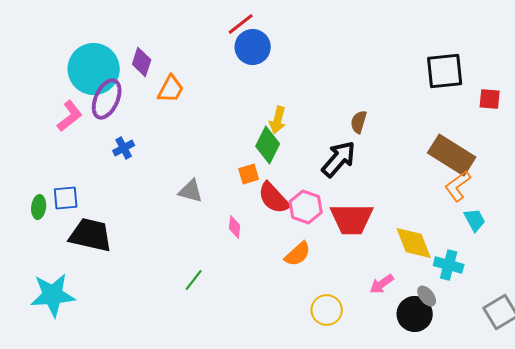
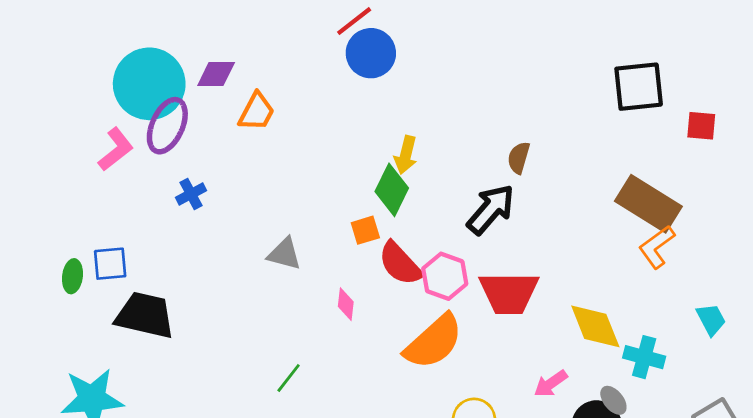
purple diamond: (142, 62) -> (216, 74), turned 72
cyan trapezoid: (475, 220) -> (711, 319), moved
orange semicircle: (298, 254) -> (434, 342), size x1.6

